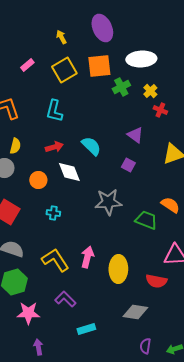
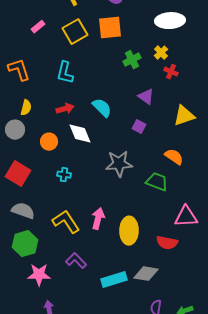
white ellipse: (141, 59) -> (170, 21), moved
green cross: (121, 87) -> (132, 60), moved
orange semicircle: (170, 205) -> (174, 157), moved
cyan rectangle: (86, 329) -> (114, 280), moved, size x1.4

